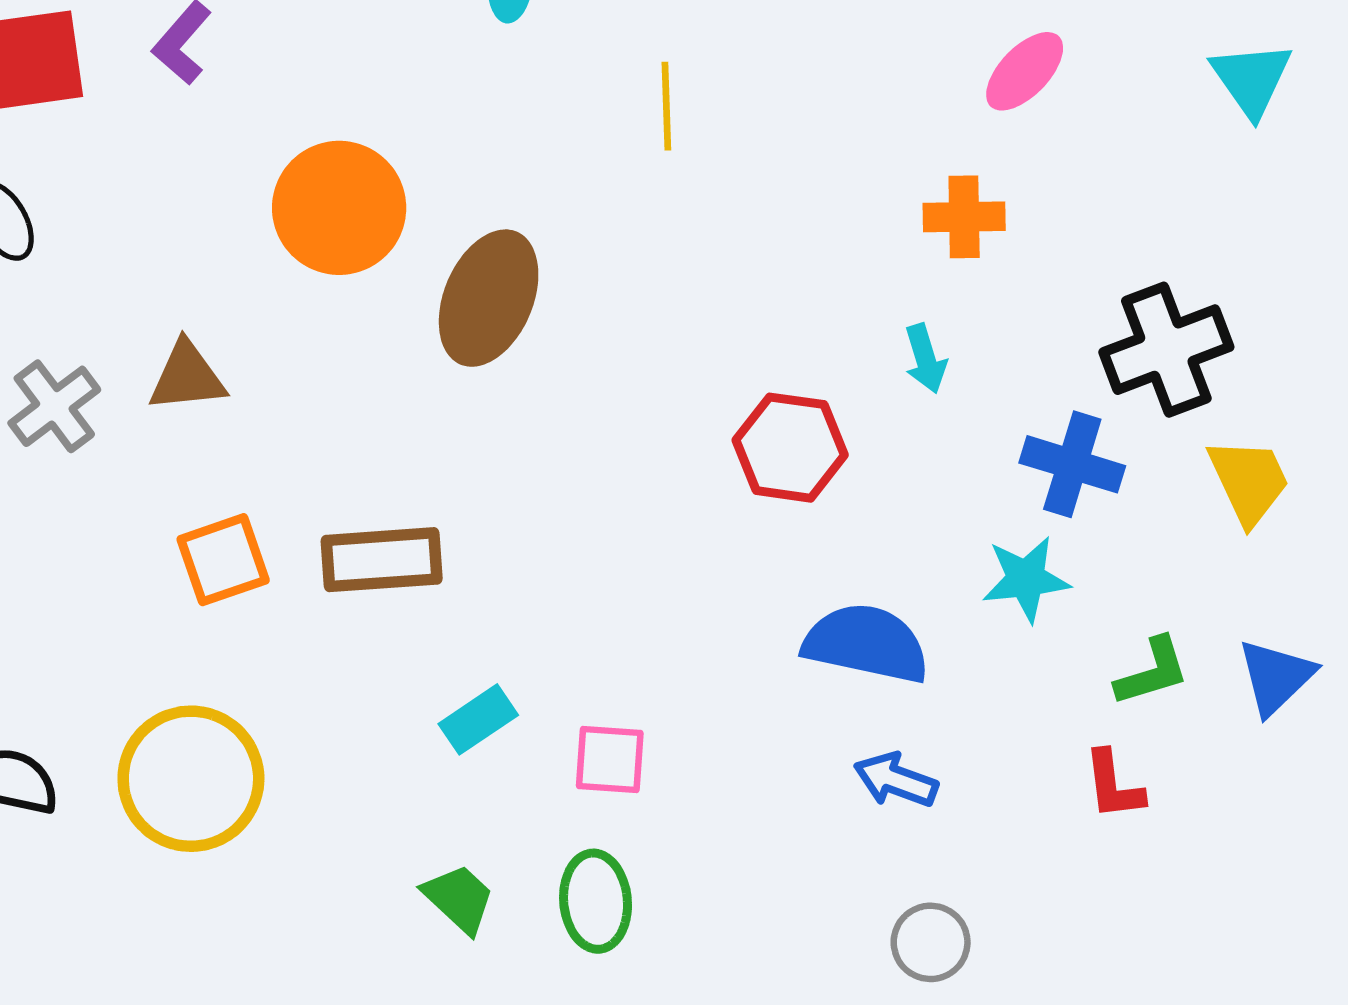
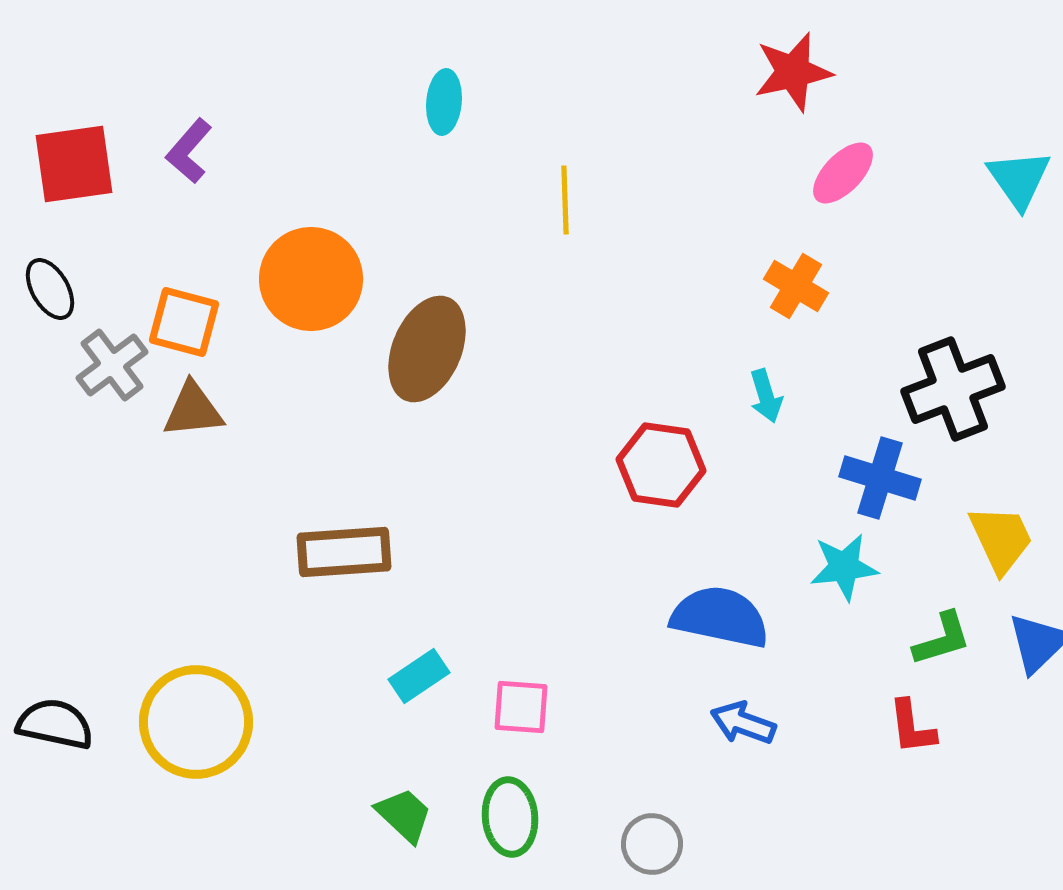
orange cross: (964, 217) -> (796, 286), turned 32
gray cross: (54, 406) -> (112, 365), moved
yellow trapezoid: (1249, 481) -> (1001, 539), moved
orange square: (223, 560) -> (184, 322), moved, turned 34
gray circle: (931, 942) -> (652, 844), moved

